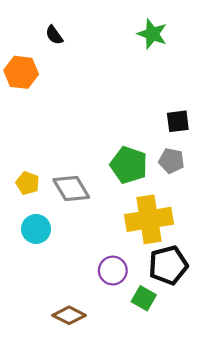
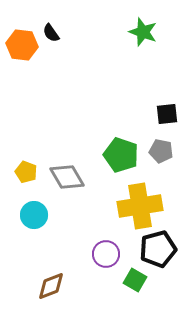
orange hexagon: (21, 72) -> (22, 45), moved
brown diamond: (69, 315) -> (51, 286), moved, turned -48

